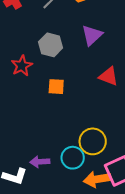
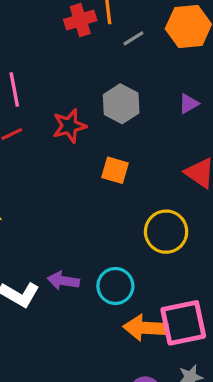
purple triangle: (92, 35) -> (189, 104), size x0.6
yellow circle: (93, 141) -> (166, 232), moved

